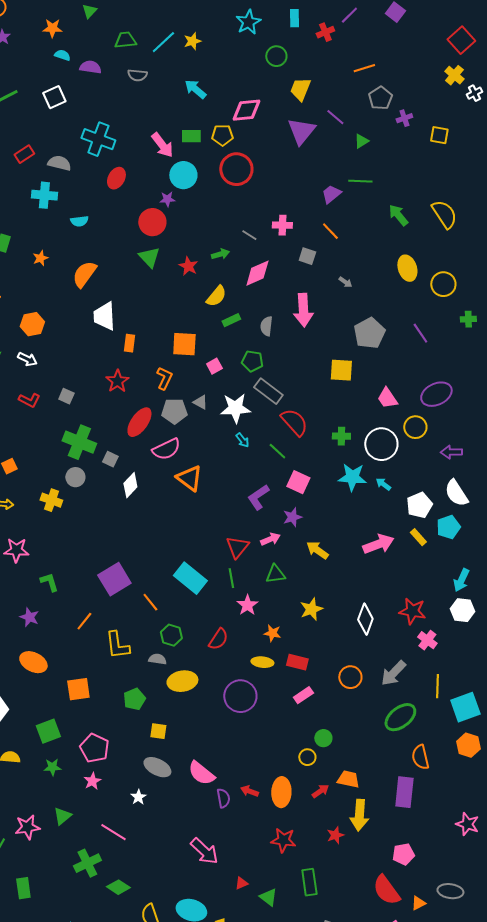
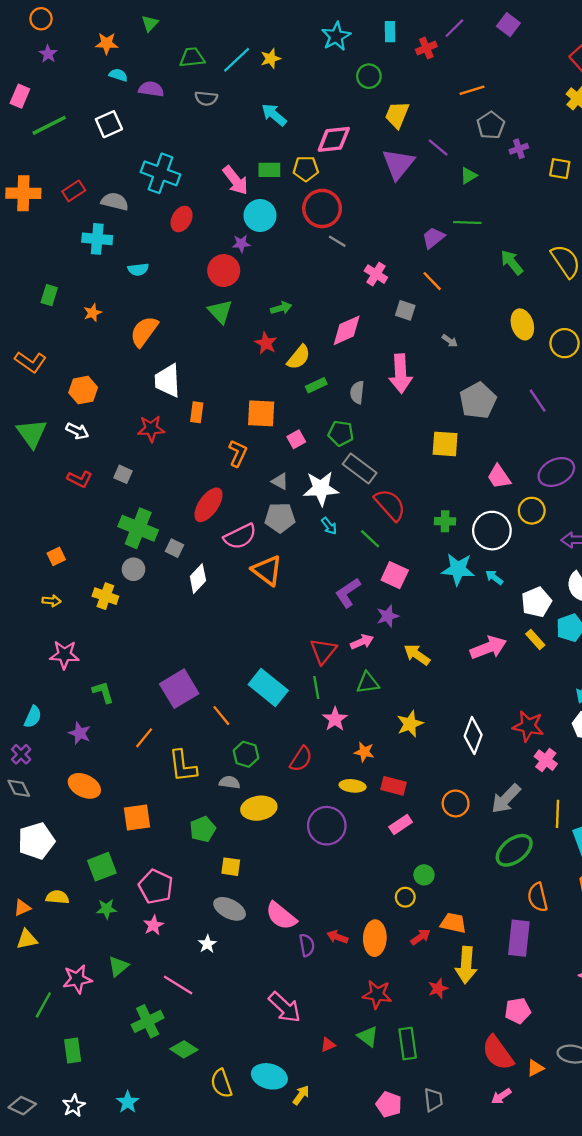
pink cross: (282, 225) -> (376, 274), turned 30
gray line: (249, 235) -> (337, 241), moved
green arrow: (220, 254) -> (281, 308), moved
red star: (188, 266) -> (266, 343), moved
red star: (117, 381) -> (151, 429), moved, turned 30
gray pentagon: (174, 411) -> (280, 518), moved
green triangle: (268, 897) -> (368, 1037), moved

